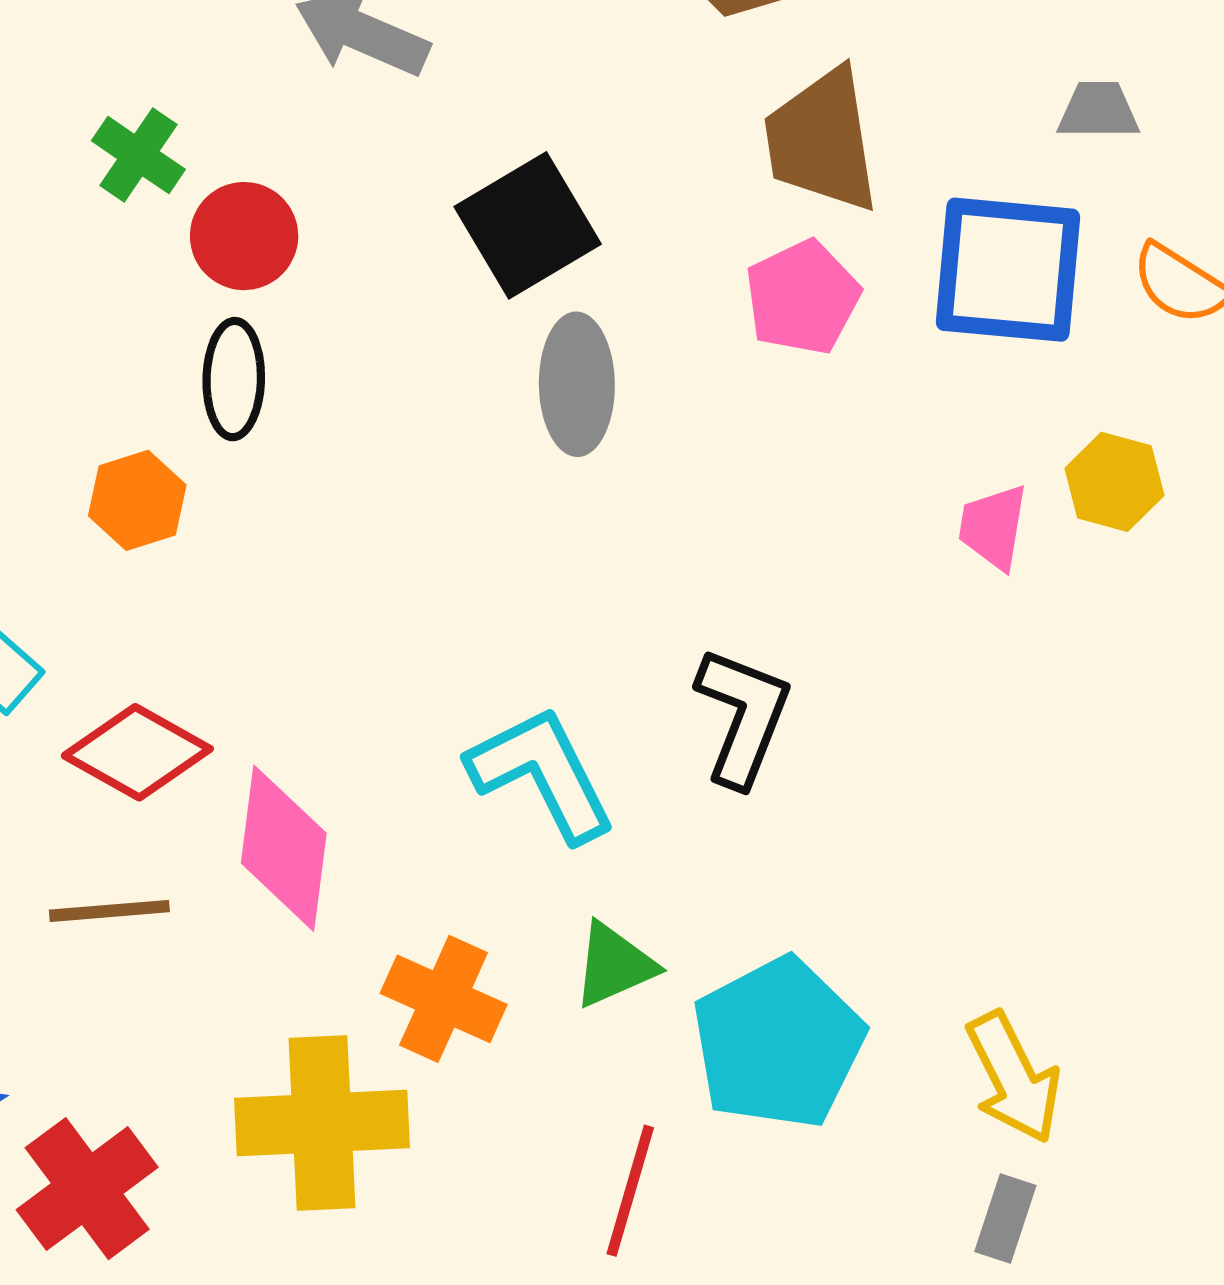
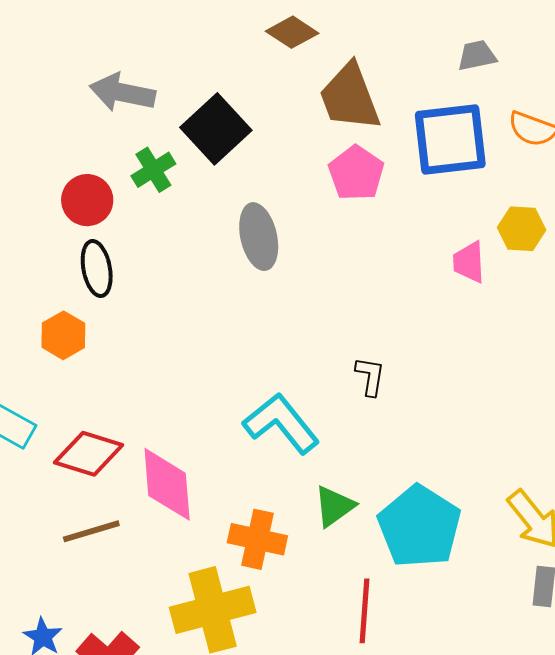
green cross: (138, 155) -> (153, 170), moved, turned 36
black square: (528, 225) -> (216, 129), moved
black L-shape: (743, 716) -> (370, 376), size x0.6

